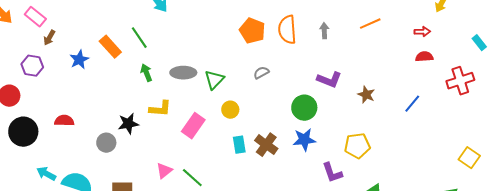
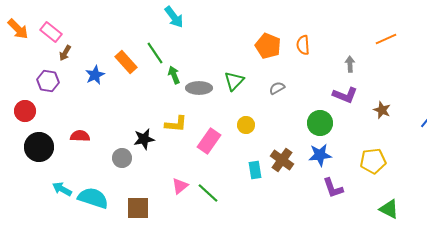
orange semicircle: (287, 30) -> (303, 45), size x0.7
gray arrow: (324, 31) -> (350, 64), moved
green arrow: (146, 73) -> (174, 75), moved
green triangle: (214, 80) -> (234, 81), moved
cyan rectangle: (239, 145) -> (255, 170), moved
purple L-shape: (332, 173) -> (333, 188), moved

